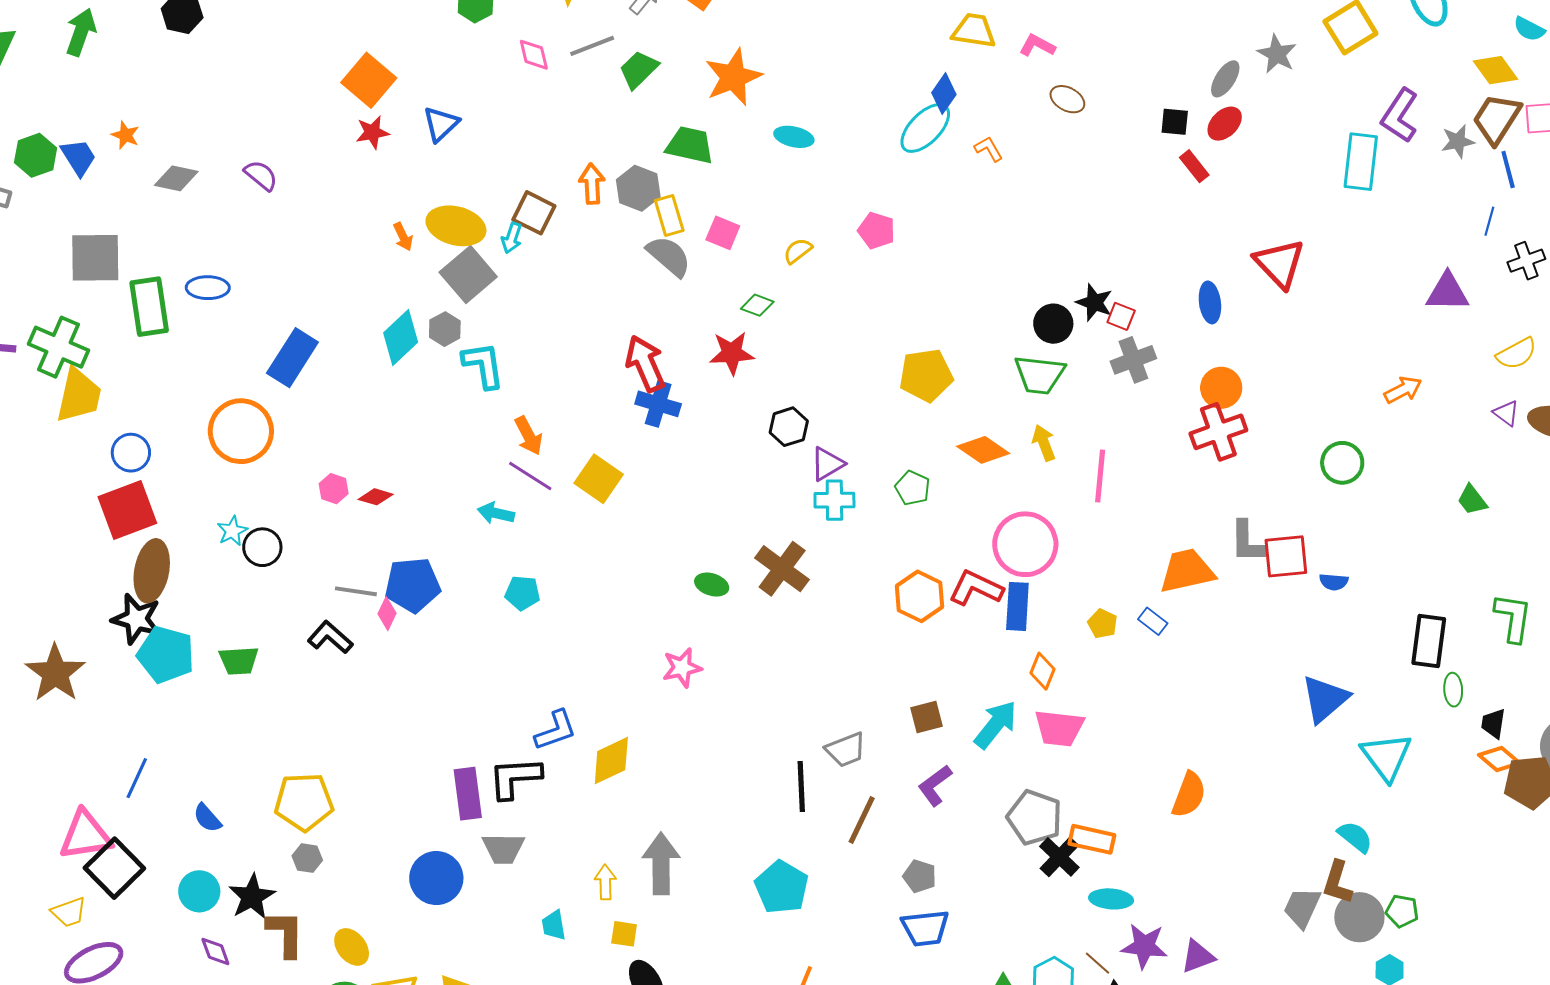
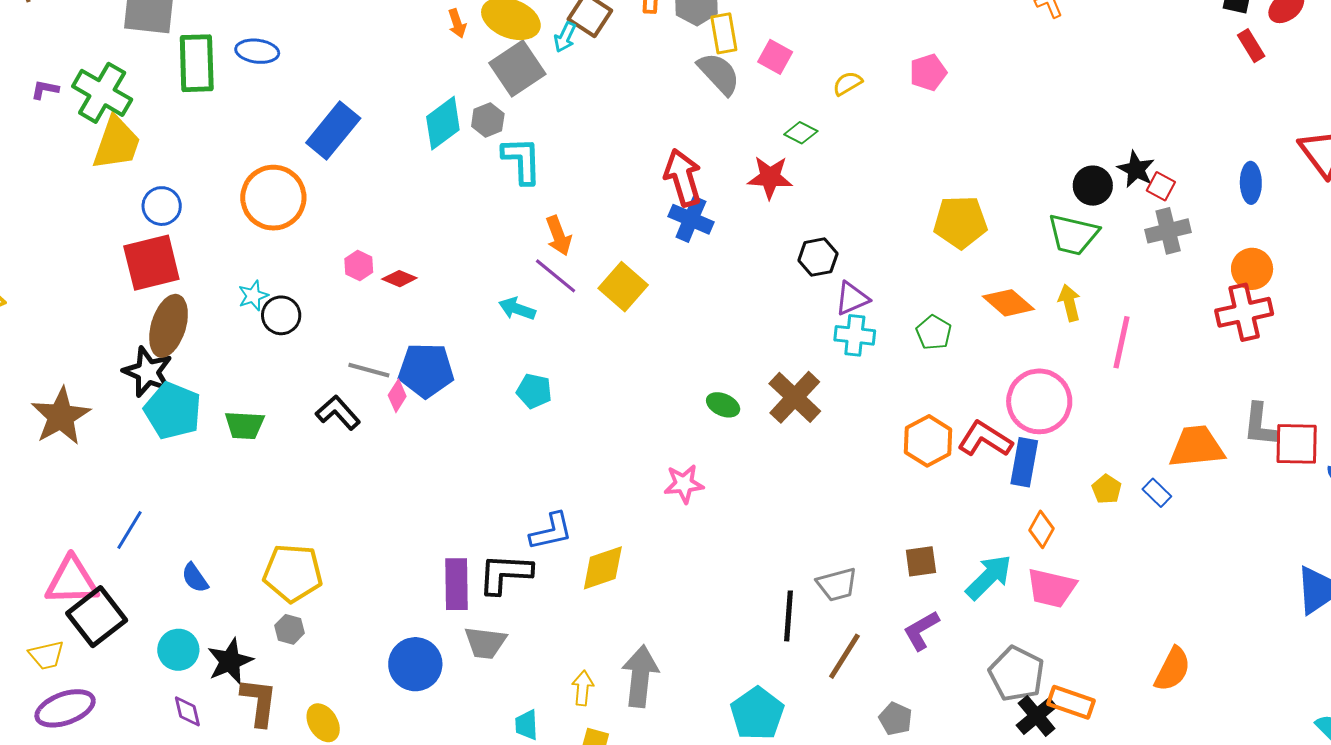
pink pentagon: (876, 230) -> (928, 72), turned 30

